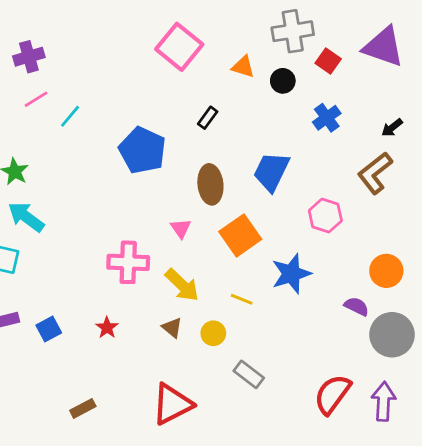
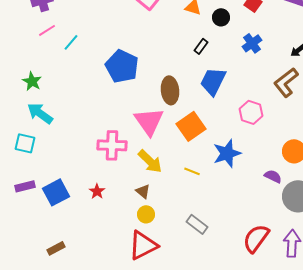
black rectangle: (208, 118) -> (201, 46), moved
pink triangle: (181, 228) -> (149, 121), size x2.0
blue square: (49, 329) -> (56, 192), size x1.5
yellow circle: (213, 333) -> (146, 214), moved
brown rectangle: (83, 408) -> (56, 248), moved

